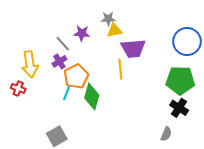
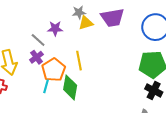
purple trapezoid: (133, 48) -> (112, 18), moved
yellow line: (120, 69) -> (79, 61), moved

